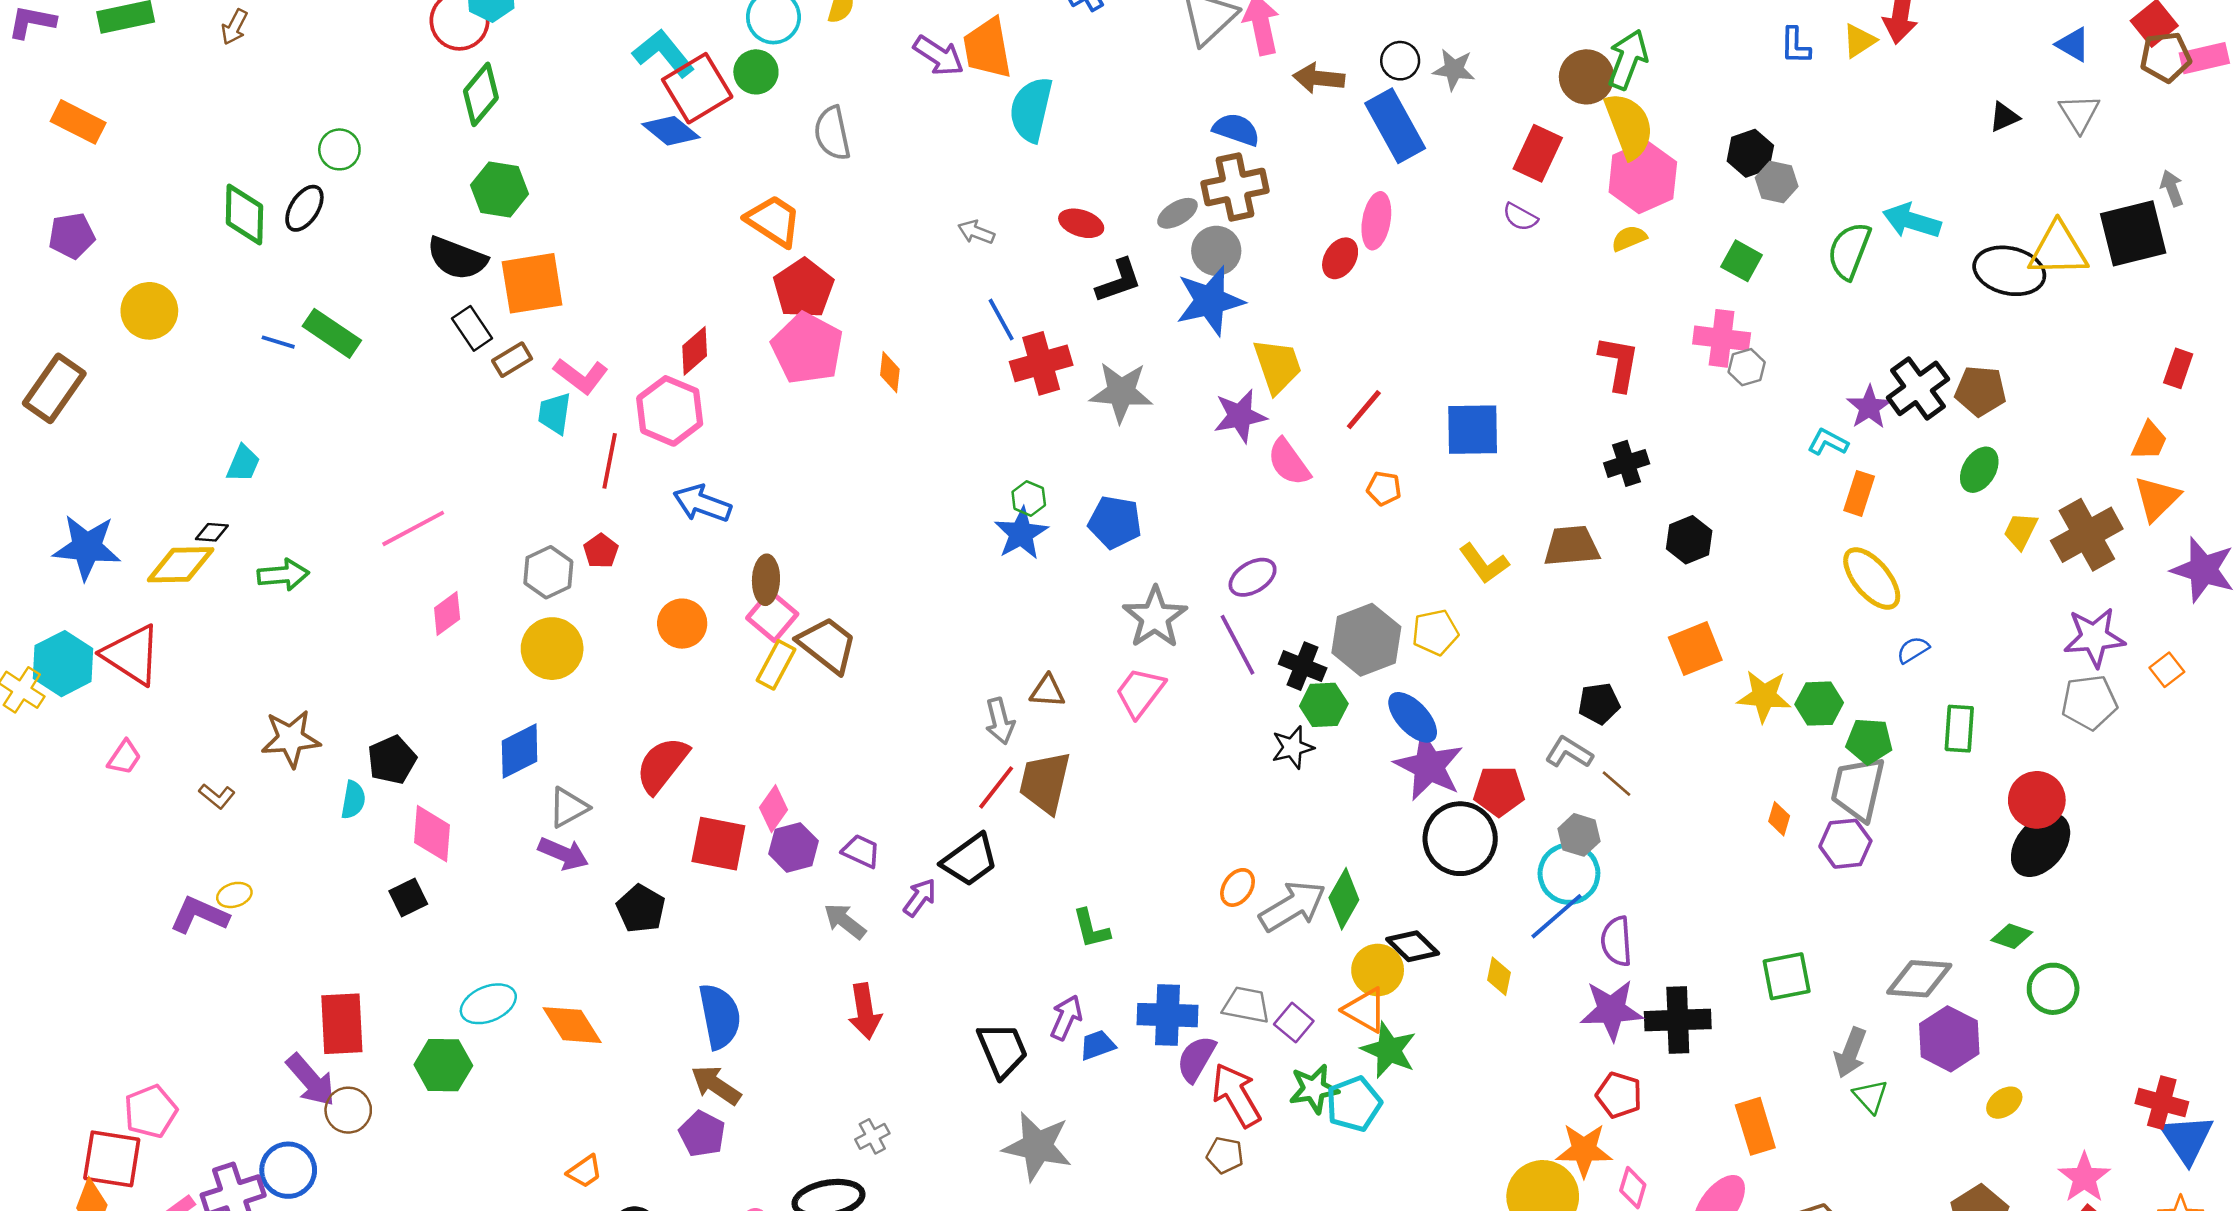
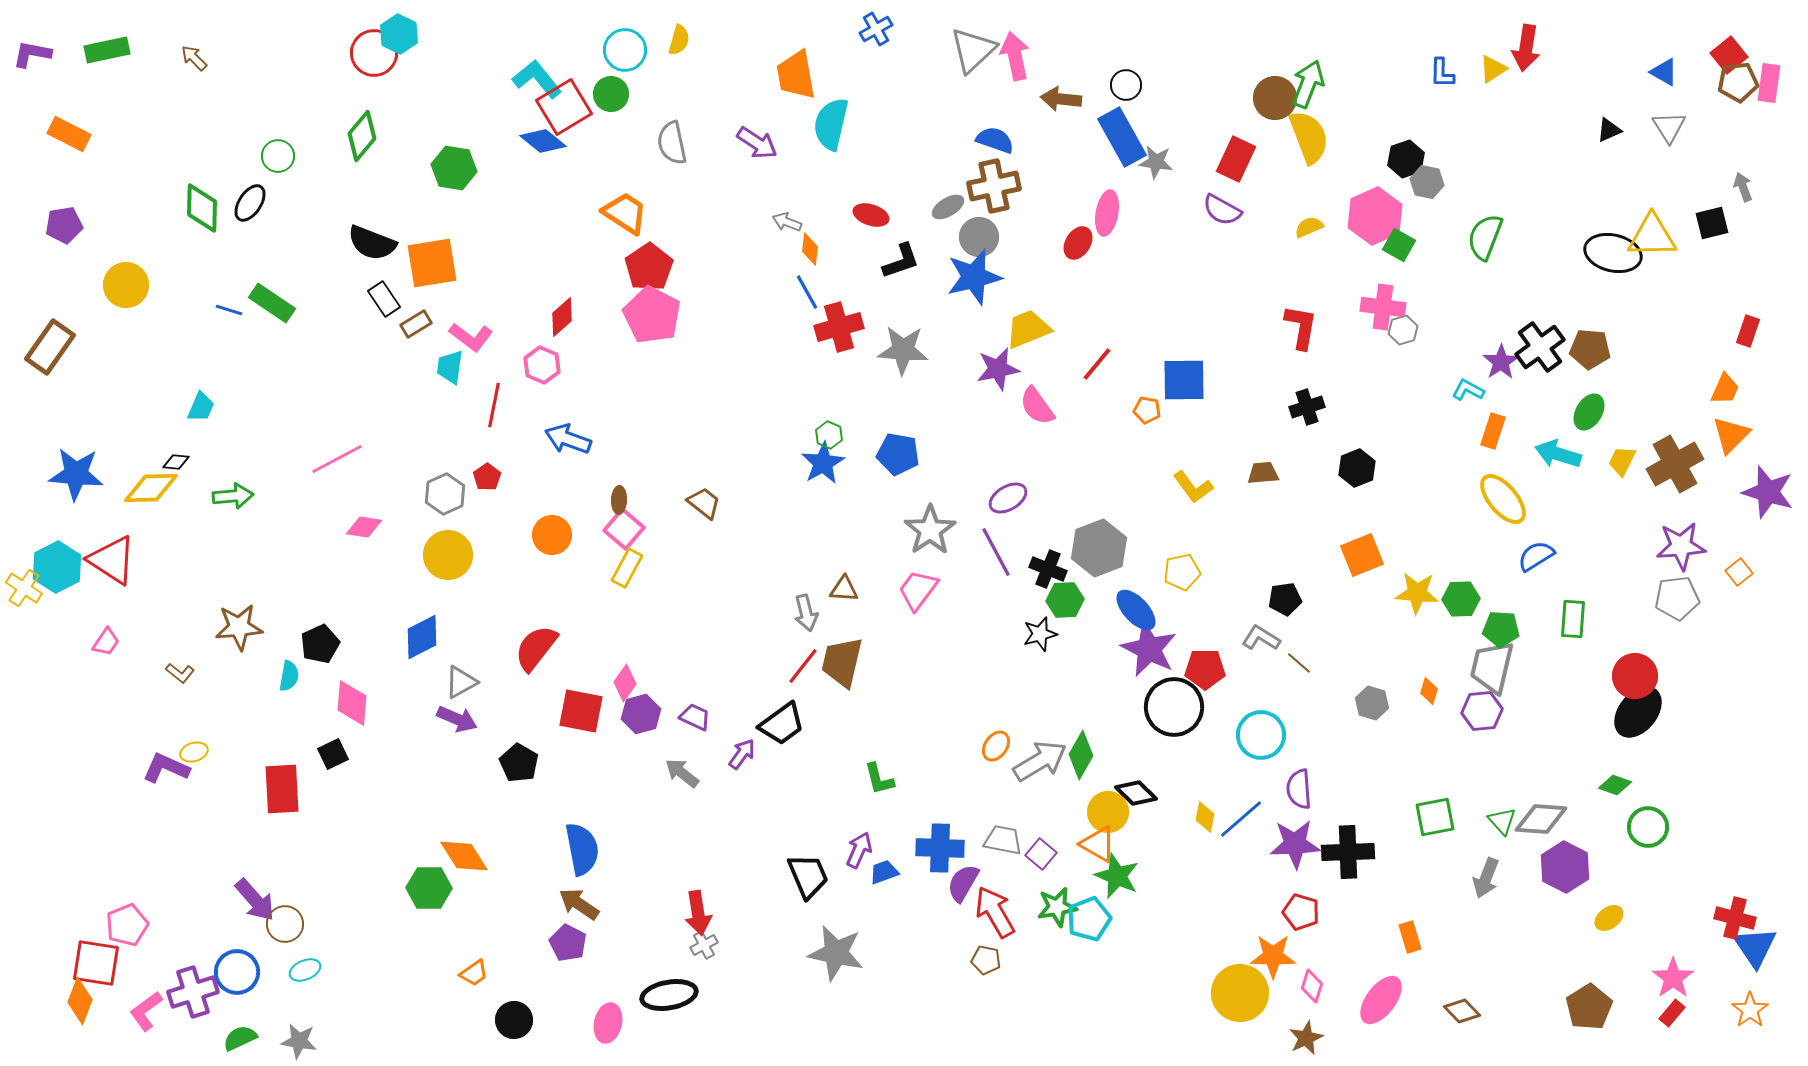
brown arrow: (234, 27) -> (194, 58), turned 108
purple arrow: (939, 56) -> (757, 143), moved
pink rectangle: (2204, 58) -> (1769, 83), turned -69
gray star: (1454, 69) -> (1156, 162), moved
green diamond: (481, 94) -> (362, 136), moved
pink hexagon: (1643, 177) -> (1375, 216), moved
green hexagon: (500, 190) -> (454, 168), moved
purple semicircle: (1520, 217) -> (1222, 210), size x1.4
cyan arrow: (1912, 221) -> (1558, 454), moved
black square: (2133, 233) -> (1712, 223), size x0.6
yellow trapezoid: (1278, 366) -> (1028, 329), turned -93
orange diamond: (890, 372) -> (810, 249), moved
pink hexagon: (670, 411) -> (542, 365), size x0.7
orange pentagon: (1384, 488) -> (1147, 410), moved
brown trapezoid: (1571, 546) -> (1263, 473), size x0.7
brown ellipse: (766, 580) -> (619, 500), size x0.7
pink diamond: (447, 614) -> (364, 527), turned 45
yellow pentagon: (1435, 632) -> (1182, 572), moved
brown trapezoid: (827, 645) -> (704, 503), moved, size x0.7
blue semicircle: (1913, 650) -> (1536, 556), size x1.4
gray hexagon: (1579, 835) -> (1372, 703), moved
blue line: (1556, 916) -> (1241, 819), moved
cyan ellipse: (488, 1004) -> (305, 970), moved, size x0.7
red arrow: (865, 1011) -> (698, 913), moved
red rectangle: (342, 1024) -> (282, 789), moved
green hexagon: (443, 1065) -> (429, 888), moved
green triangle: (1870, 1096) -> (1502, 821), moved
orange rectangle: (1755, 1126) -> (1410, 937), size x0.7

